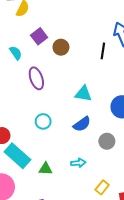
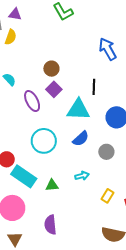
purple square: (39, 36) -> (54, 89), moved
black line: (103, 51) -> (94, 87), moved
cyan triangle: (83, 94) -> (78, 110), size x1.4
cyan circle: (43, 121) -> (44, 141), size x1.6

